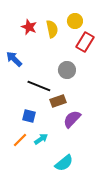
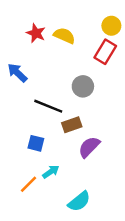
yellow circle: (75, 21) -> (111, 26), moved
yellow semicircle: (52, 29) -> (64, 36), turned -54
orange line: (20, 140) -> (28, 184), moved

